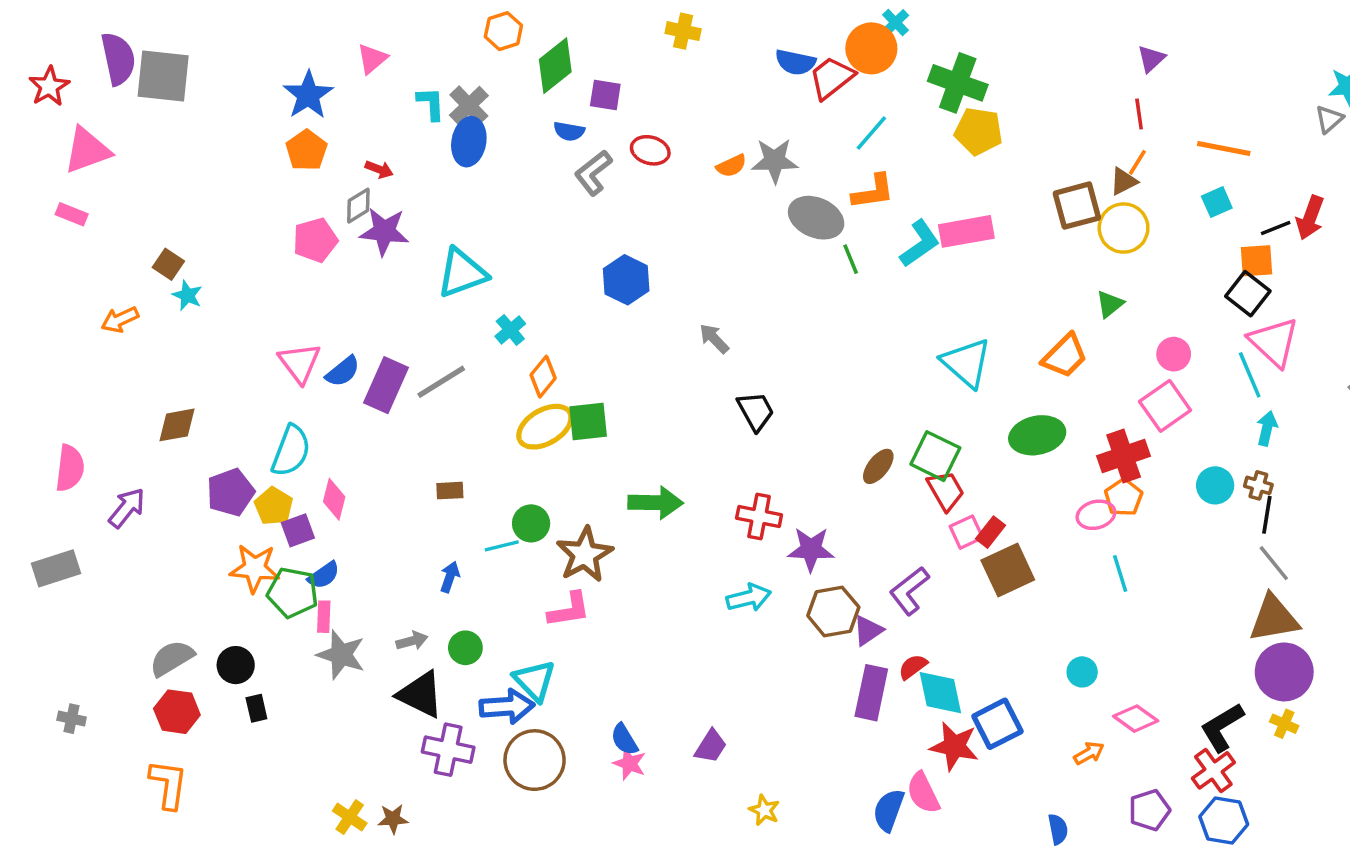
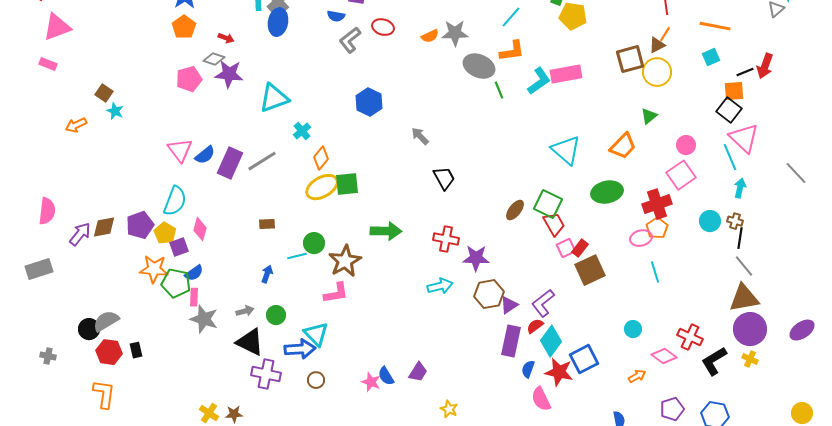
gray diamond: (358, 206) -> (214, 59), turned 50
brown diamond: (177, 425) -> (104, 227), moved
purple L-shape: (909, 591) -> (543, 303), moved
black circle: (236, 665) -> (89, 329), moved
cyan diamond: (940, 693) -> (551, 341), turned 48
black rectangle: (256, 708) -> (136, 350), moved
blue semicircle: (624, 739) -> (386, 376), moved
brown circle: (535, 760) -> (316, 380), size x0.5
red cross: (1213, 770) -> (690, 337), moved, turned -30
blue semicircle: (889, 810) -> (528, 369), moved, size x0.7

